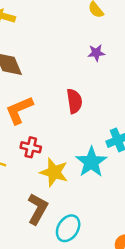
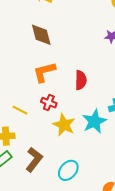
red semicircle: (74, 101) -> (81, 80), moved
brown L-shape: (38, 209) -> (34, 160), moved

